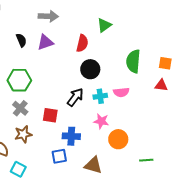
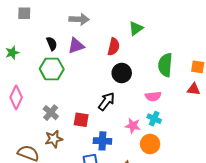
green hexagon: (19, 80) -> (52, 69), moved
cyan cross: (100, 96) -> (154, 119), moved, turned 32

